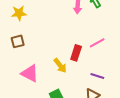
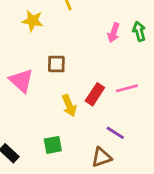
brown square: (18, 41) -> (56, 64), moved
pink triangle: (30, 73) -> (21, 81), moved

